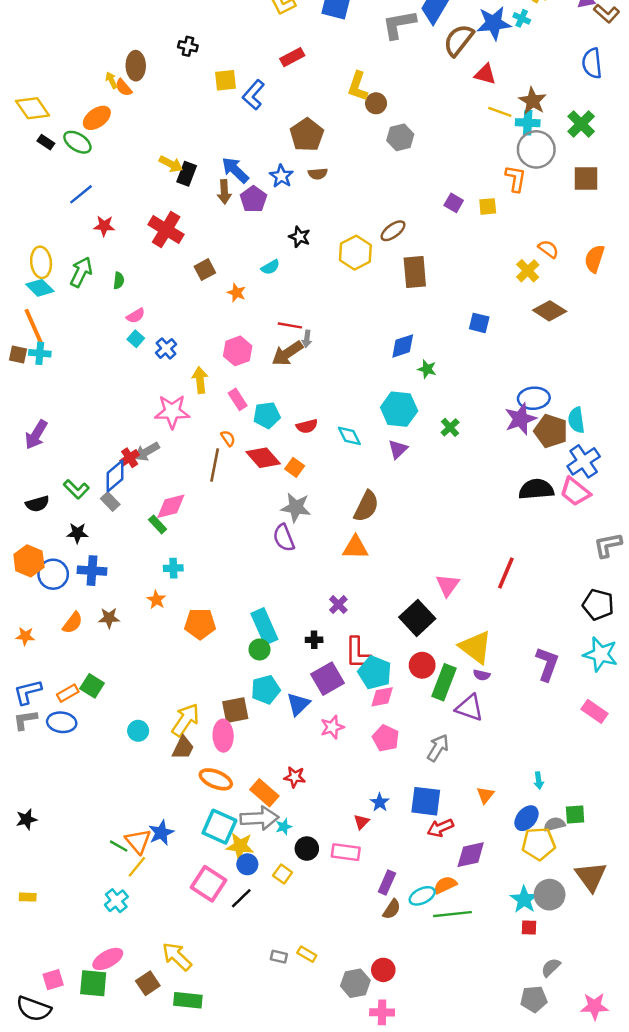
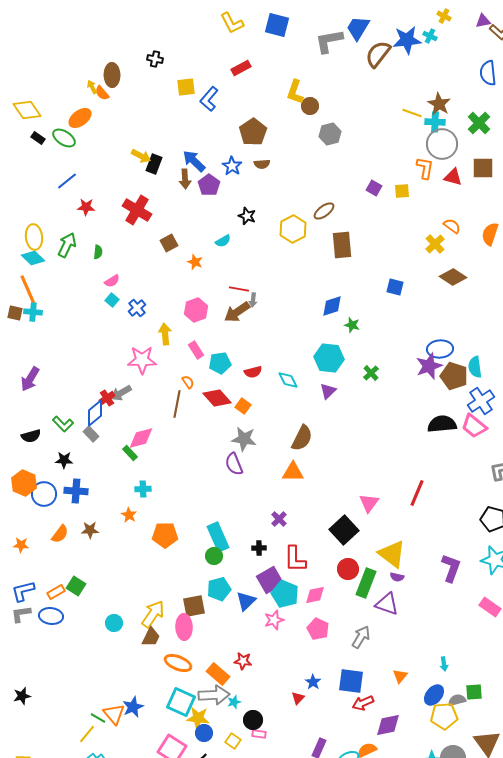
red triangle: (485, 74) -> (453, 177), moved
cyan pentagon: (375, 673) -> (285, 594), moved
pink rectangle: (346, 852) -> (259, 734), moved, size x0.6
yellow line: (137, 867) -> (87, 734), moved

